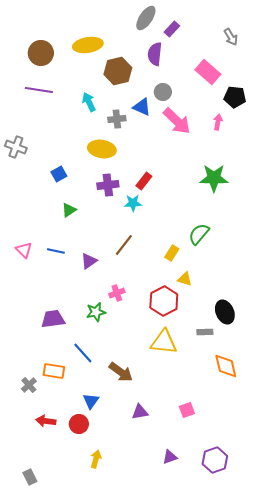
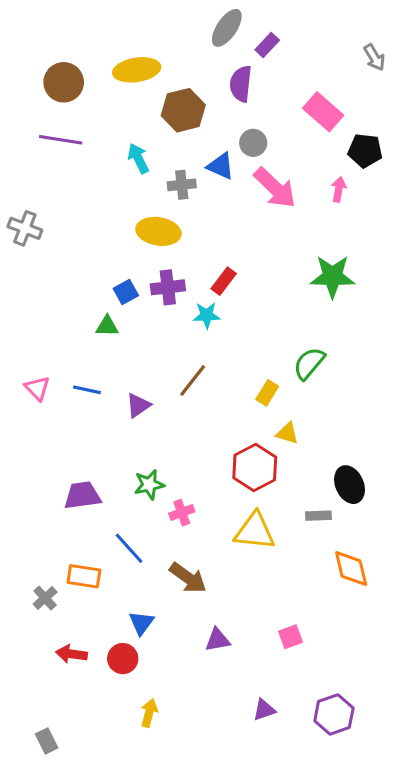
gray arrow: (231, 37) -> (374, 57), moved
blue square: (59, 174) -> (126, 292), moved
green triangle: (69, 210) -> (107, 326), turned 35
pink cross: (117, 293) -> (182, 513), moved

